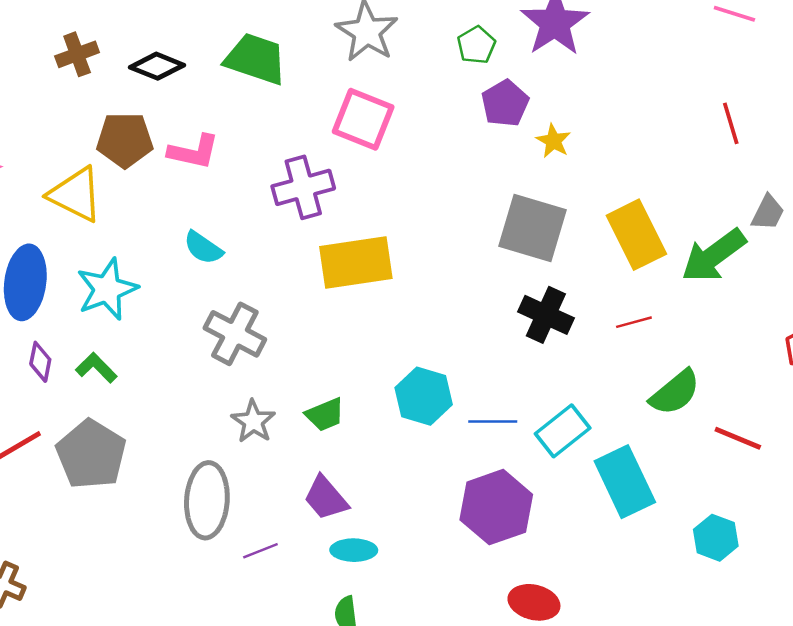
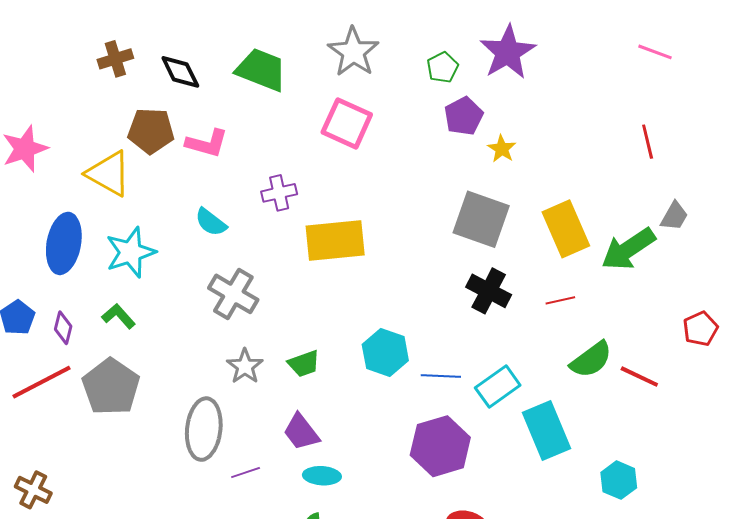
black diamond: (157, 66) -> (180, 72), turned 39
purple cross: (303, 187) -> (279, 193), moved, size x0.7
purple diamond: (40, 362) -> (63, 328), moved
red line: (738, 438) -> (639, 377), moved

